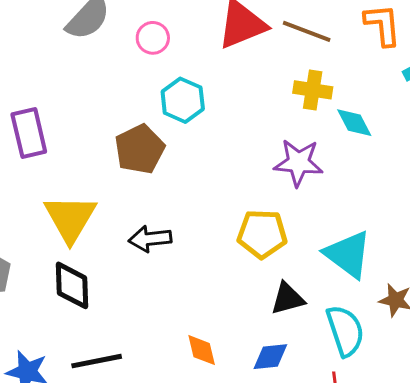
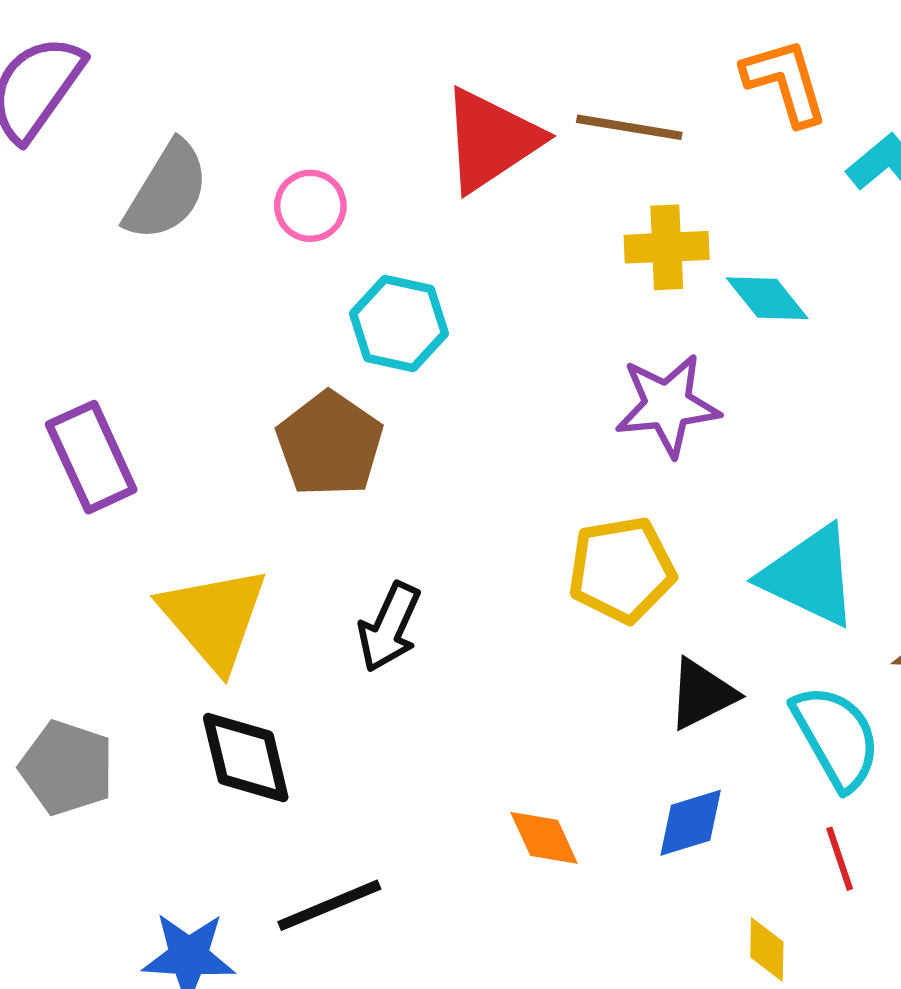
black arrow: (150, 239) -> (389, 627), turned -48

